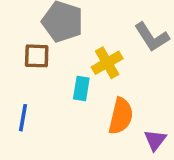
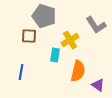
purple triangle: (155, 140) -> (98, 85), turned -32

